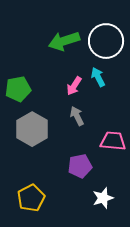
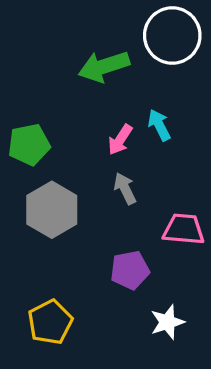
white circle: (106, 41) -> (172, 35), moved

